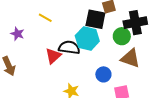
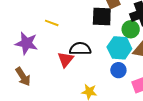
purple star: (17, 34) -> (26, 43), size x1.6
cyan hexagon: (87, 38) -> (119, 48), moved

